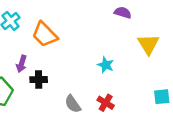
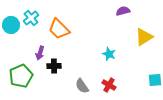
purple semicircle: (123, 13) -> (123, 11), turned -32
yellow triangle: (148, 44) -> (144, 37), turned 30

